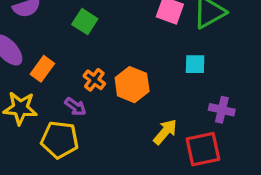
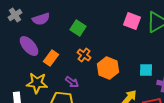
cyan square: (195, 64) -> (146, 70), moved
orange cross: (94, 80) -> (84, 55), moved

